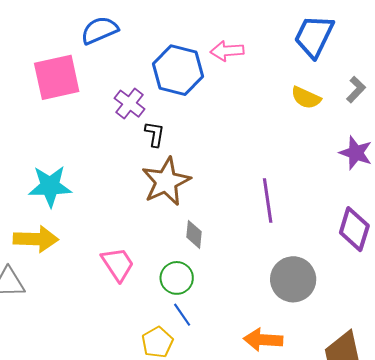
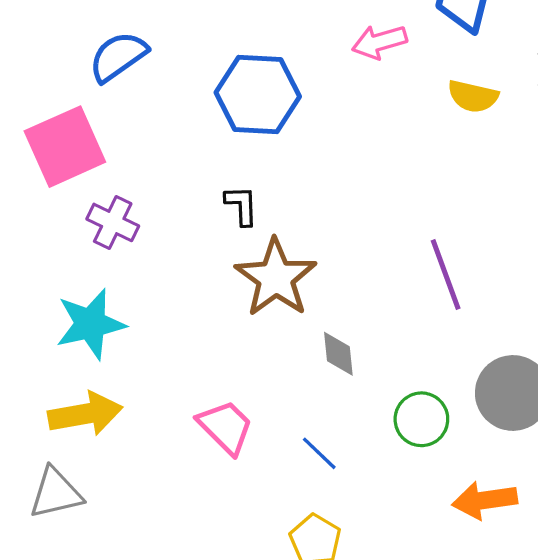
pink arrow: (227, 51) -> (379, 42), moved
purple cross: (129, 104) -> (113, 222), moved
green circle: (177, 278) -> (421, 419), moved
blue line: (182, 315) -> (319, 453), moved

